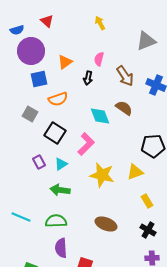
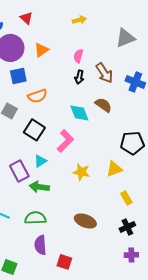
yellow arrow: (100, 23) -> (79, 20), turned 104
orange triangle: (65, 62) -> (41, 50), moved
black arrow: (88, 78) -> (79, 77), moved
purple rectangle: (39, 162) -> (19, 171), moved, size x1.5
yellow star: (102, 175) -> (81, 172), size x0.7
black cross: (148, 230) -> (127, 227), turned 35

